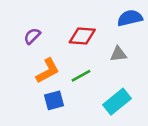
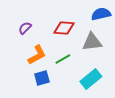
gray triangle: (118, 54) -> (92, 42), size x1.5

